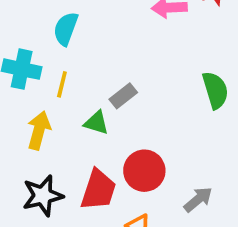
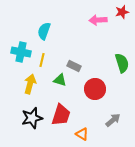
gray rectangle: (123, 96) -> (74, 66), turned 64
red circle: (144, 171) -> (95, 89), moved

